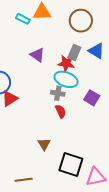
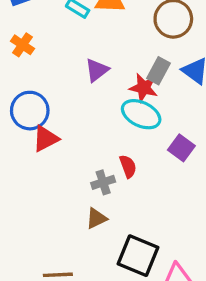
purple triangle: (37, 55) -> (97, 70), turned 42
gray cross: (58, 93) -> (103, 182), moved, turned -32
brown triangle: (44, 144) -> (96, 218), turned 32

